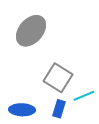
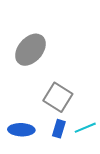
cyan line: (84, 96) -> (85, 128), moved

